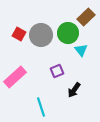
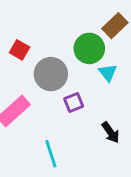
gray circle: (41, 35) -> (51, 74), moved
black arrow: (74, 90) -> (111, 132), moved, turned -70

